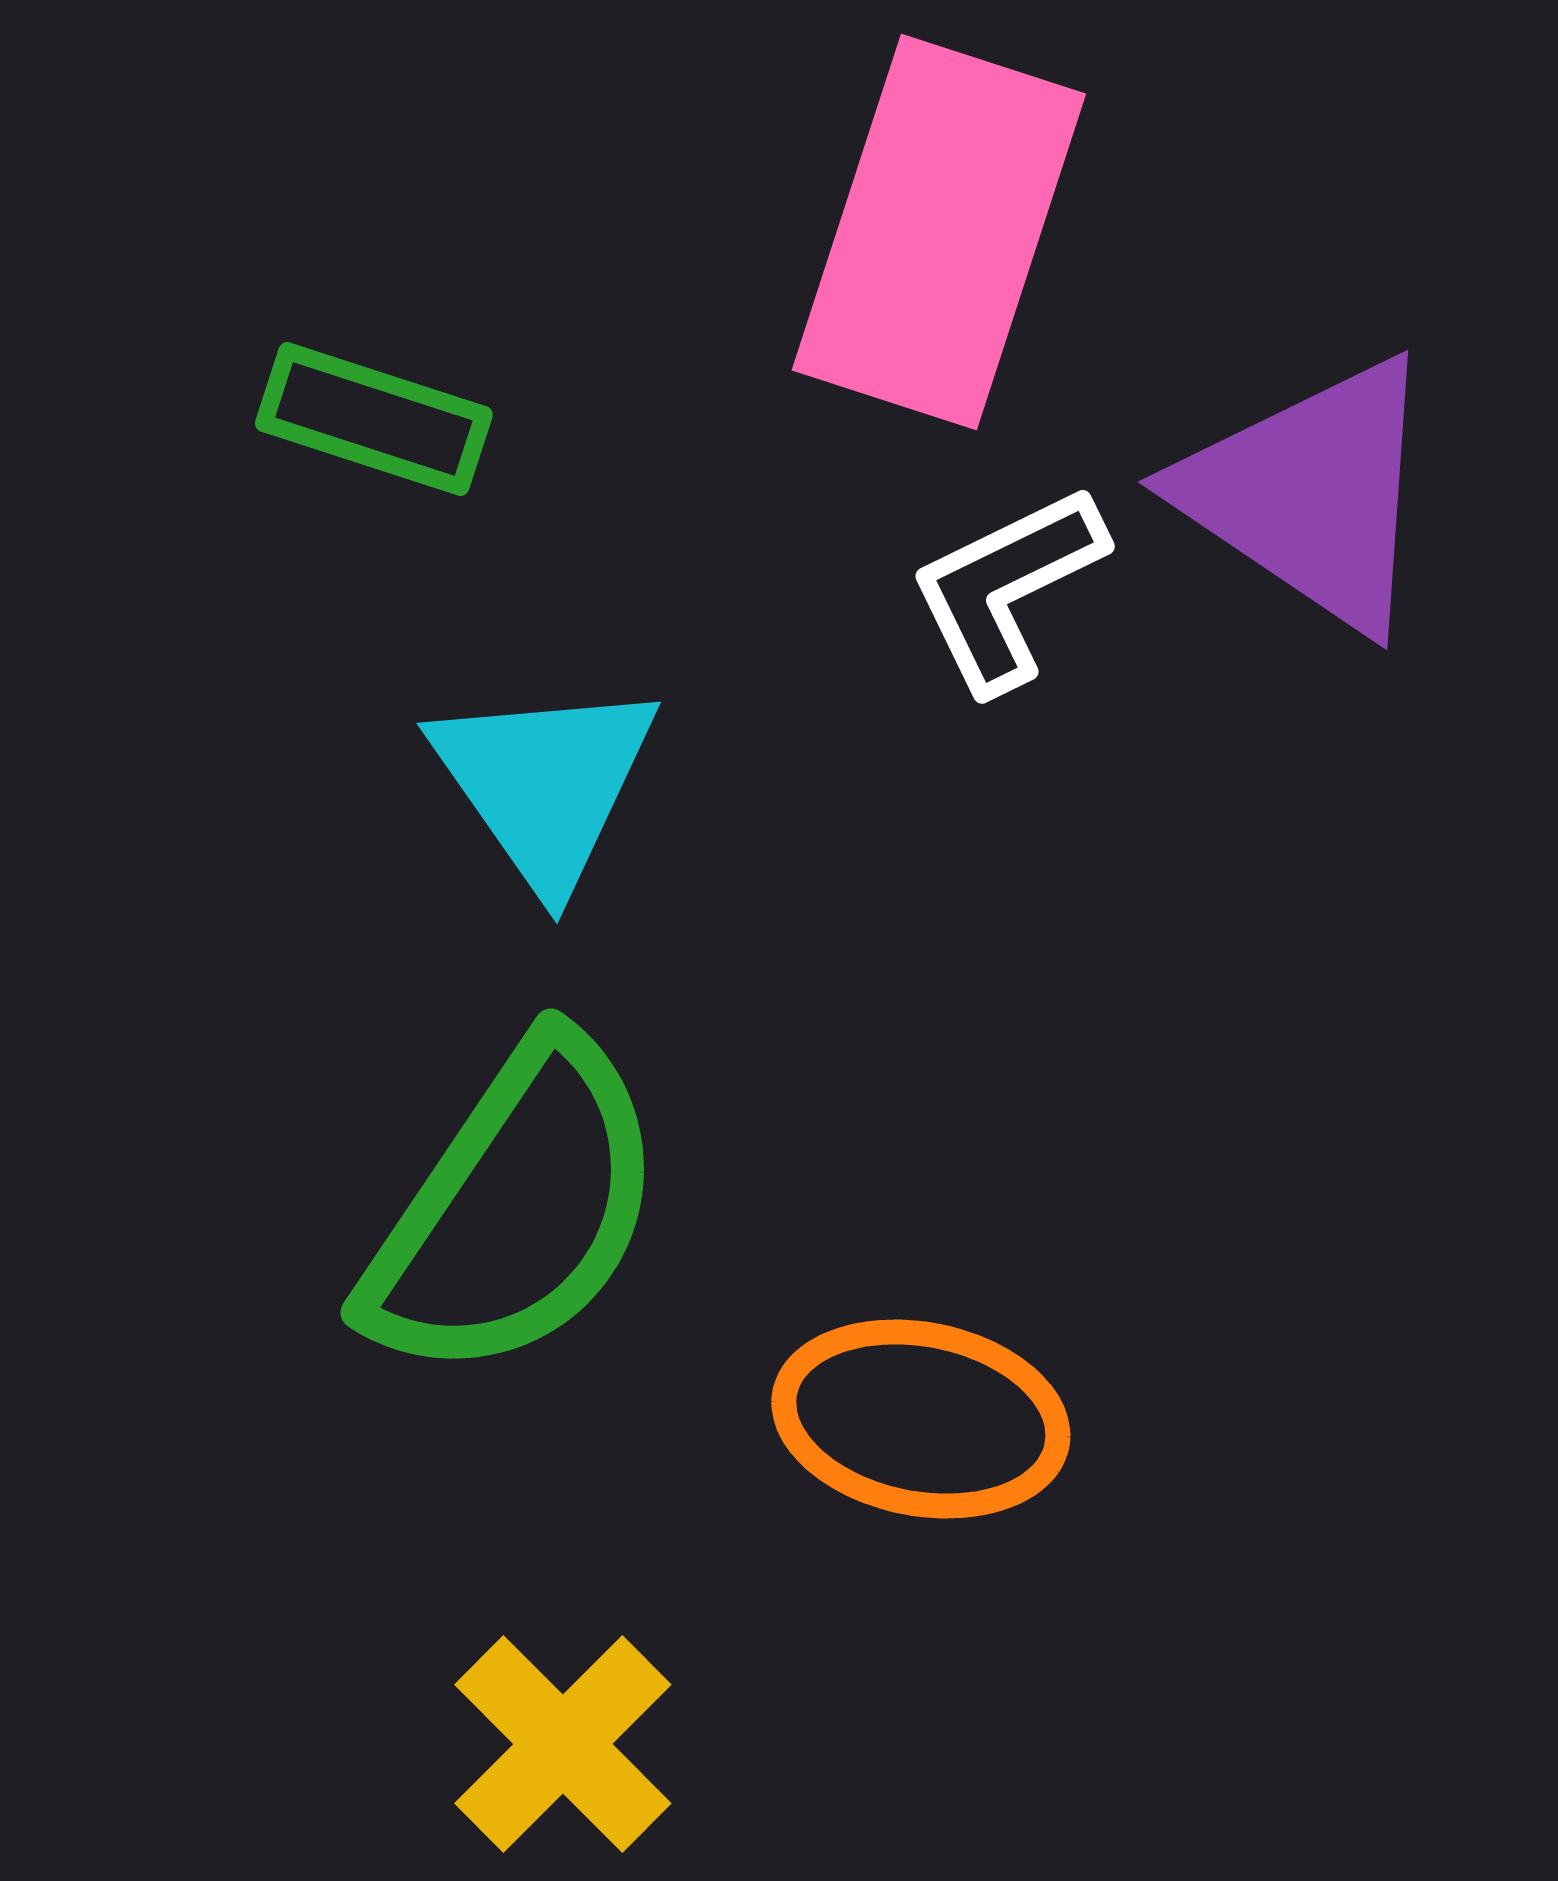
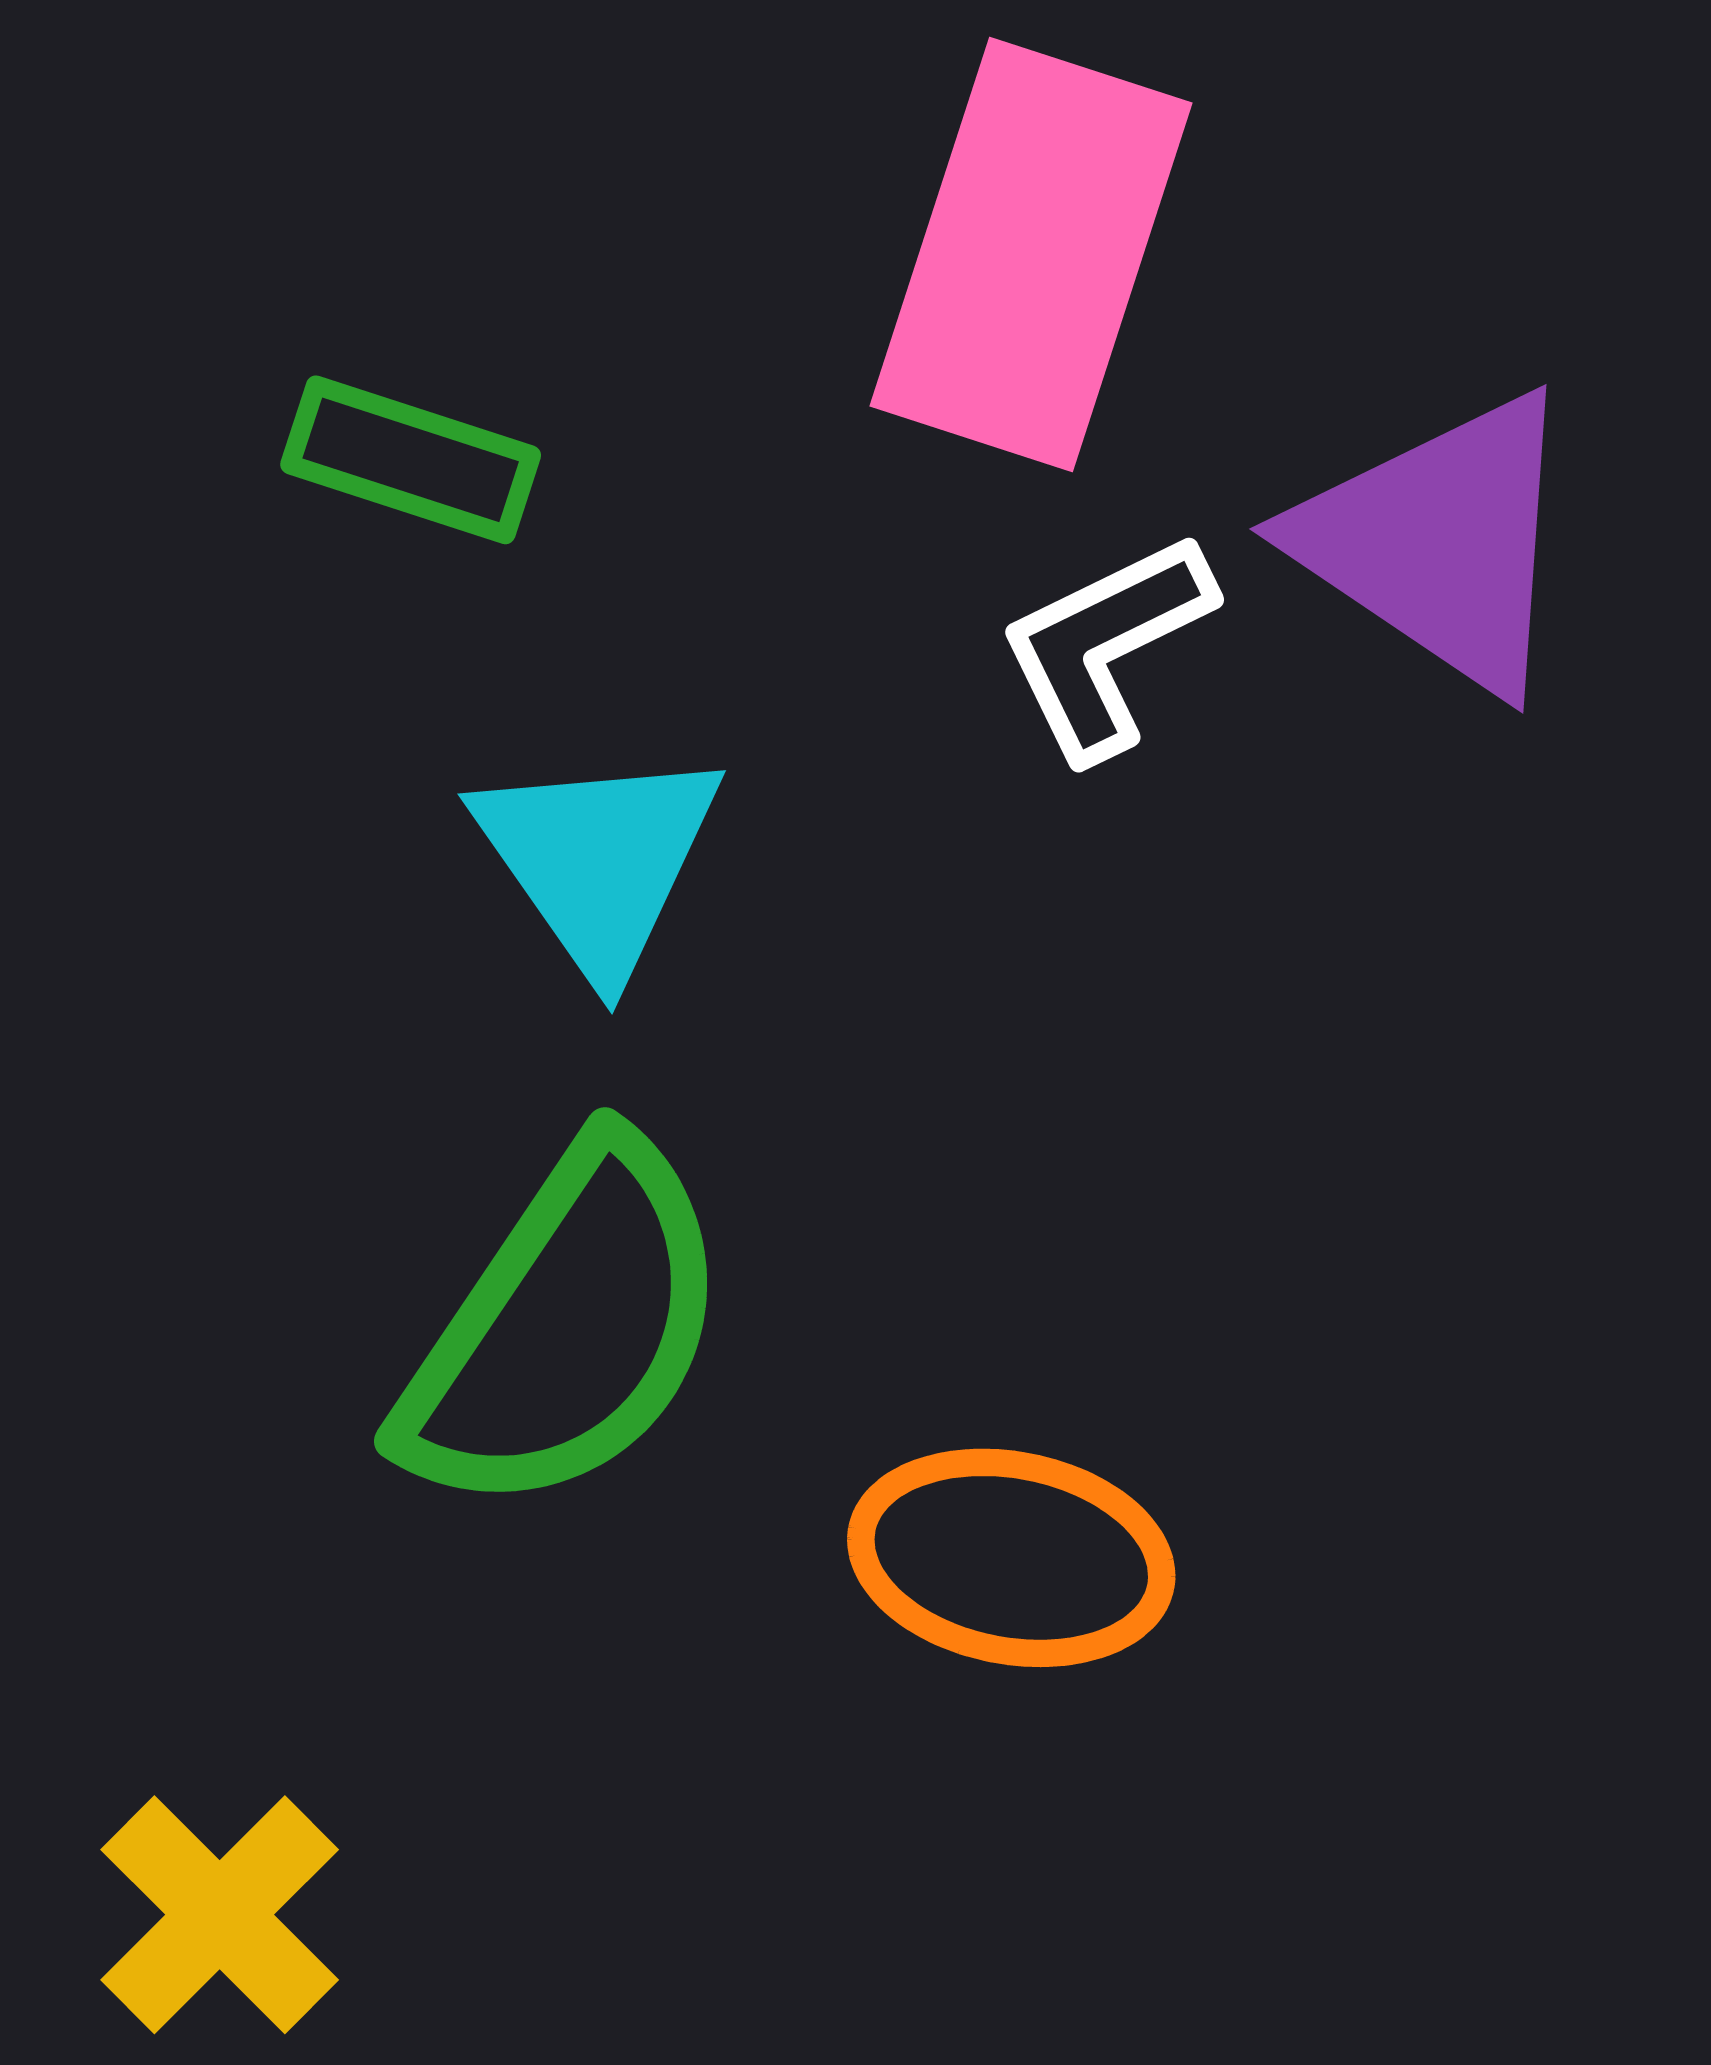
yellow cross: (563, 1744) -> (220, 1915), moved

